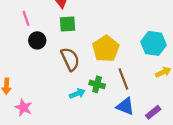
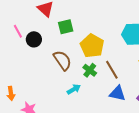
green square: (68, 24) -> (66, 27), moved
black circle: (37, 40) -> (34, 39), moved
green cross: (97, 84) -> (90, 70), moved, turned 32

